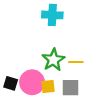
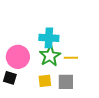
cyan cross: (52, 15) -> (49, 38), moved
pink circle: (32, 82) -> (18, 57), moved

